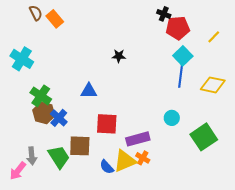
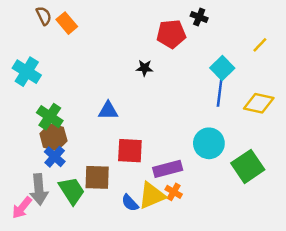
red pentagon: (178, 28) -> (171, 34), moved
blue cross: (59, 118) -> (55, 157), moved
cyan circle: (172, 118) -> (209, 143), size x1.6
gray arrow: (32, 156) -> (39, 189), size x1.4

